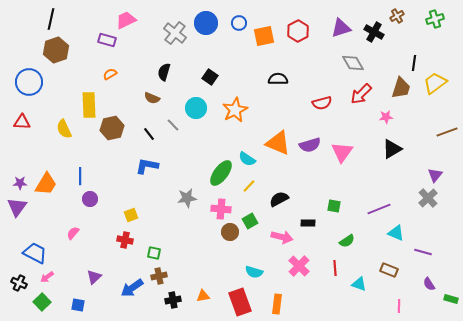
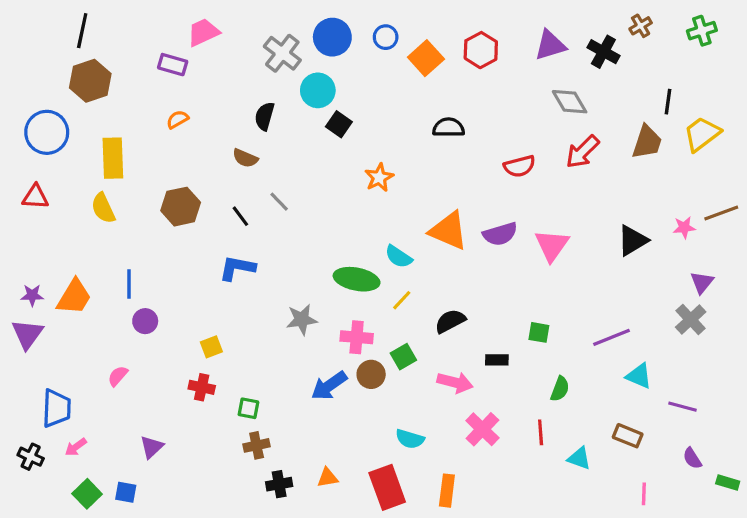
orange square: (264, 36) -> (426, 58), turned -30
yellow rectangle: (89, 105) -> (113, 158), moved
cyan circle: (196, 108) -> (318, 90), moved
orange star: (235, 110) -> (379, 178), size x0.7
pink star: (386, 117) -> (684, 228), moved
green ellipse: (221, 173) -> (357, 279), turned 64
green semicircle: (347, 241) -> (560, 389), turned -35
blue trapezoid: (35, 253) -> (56, 408), turned 65
blue arrow: (132, 288) -> (329, 386), moved
green square: (42, 302) -> (87, 494), moved

